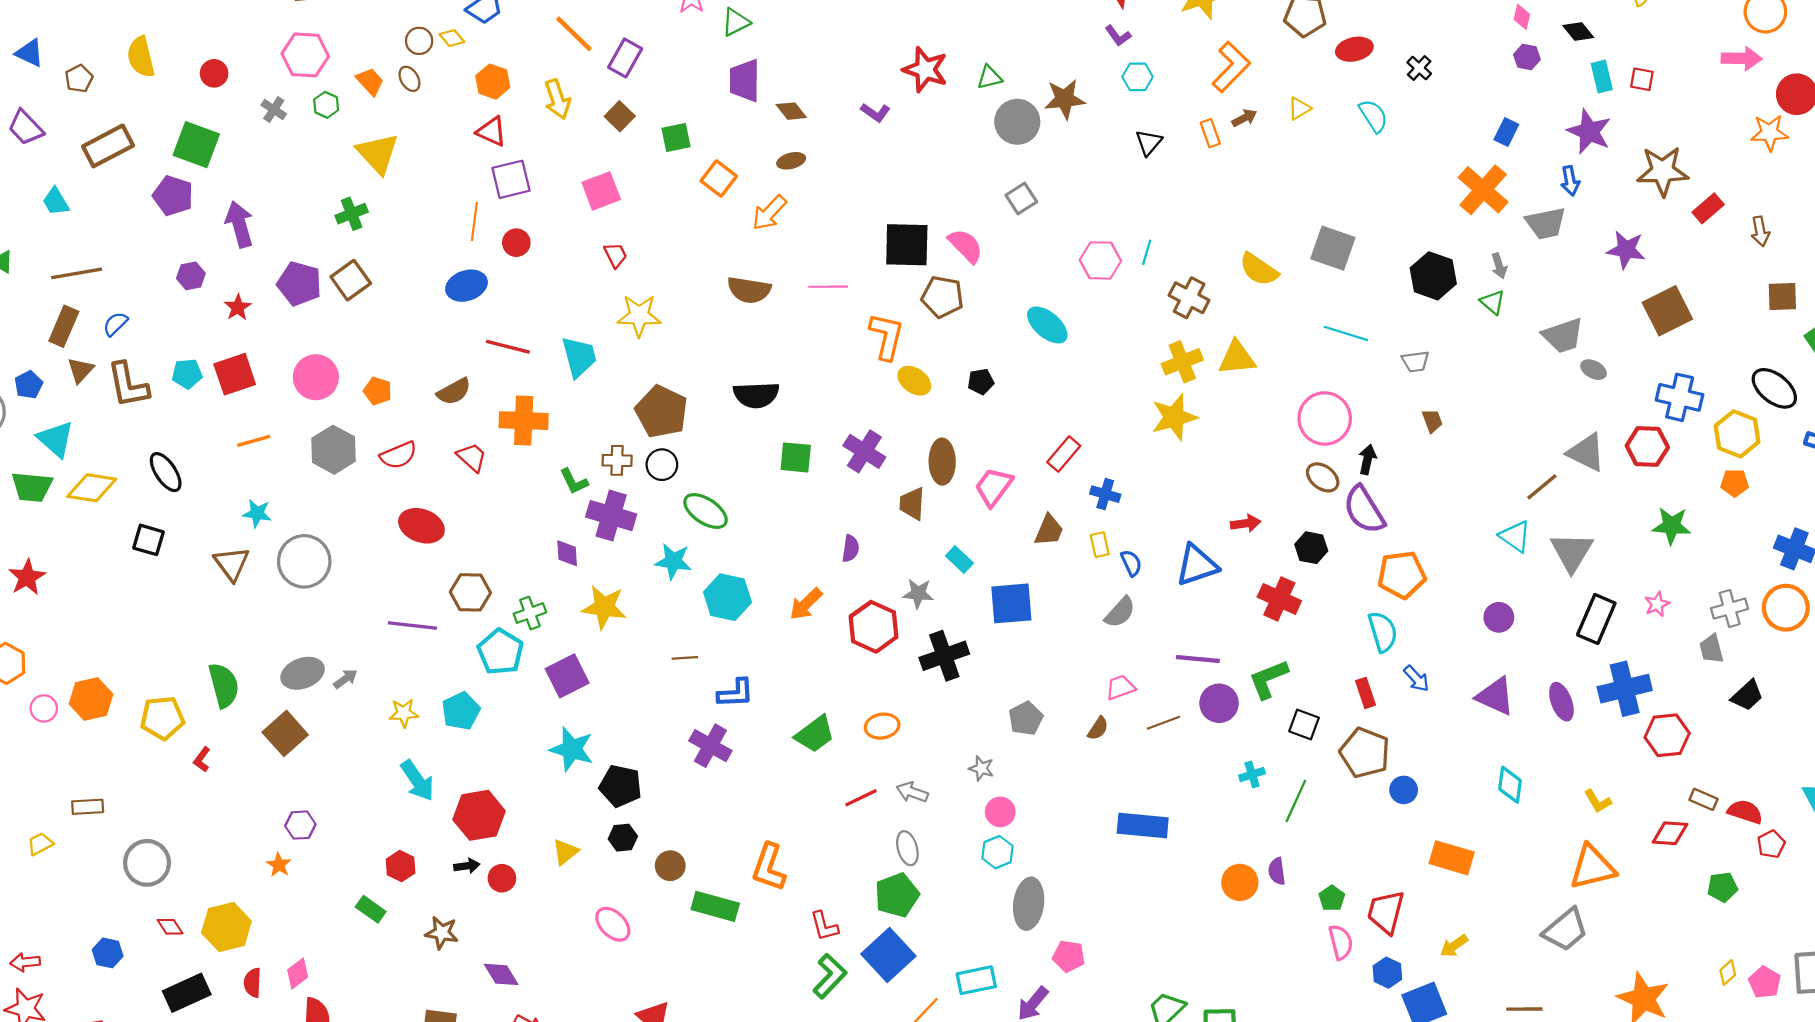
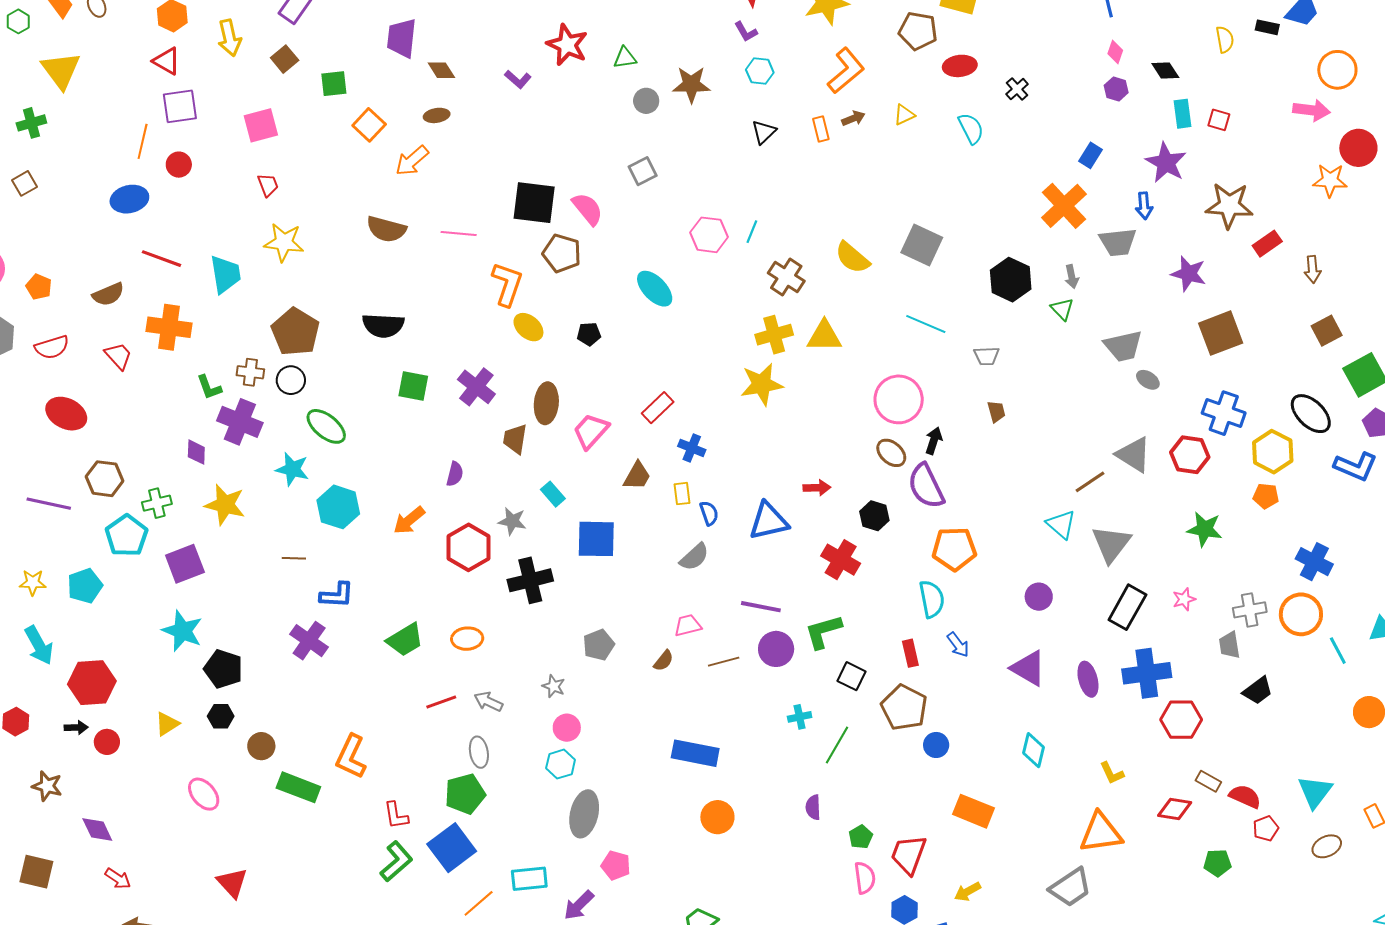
gray circle: (1017, 122) -> (646, 101), size x0.6
brown square: (351, 280) -> (25, 183), size x0.7
brown square: (1782, 296) -> (1327, 331), turned -32
orange circle: (1240, 882) -> (717, 817), moved

